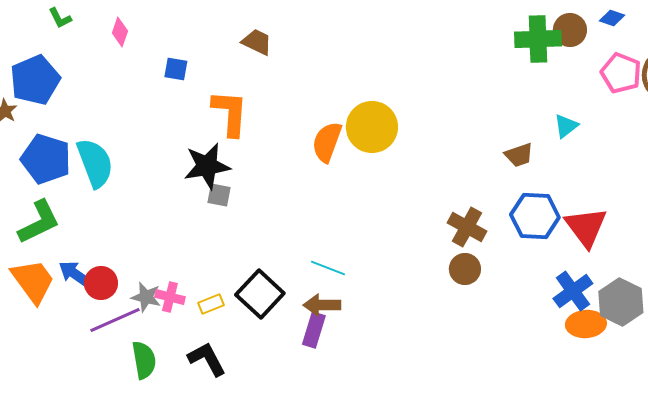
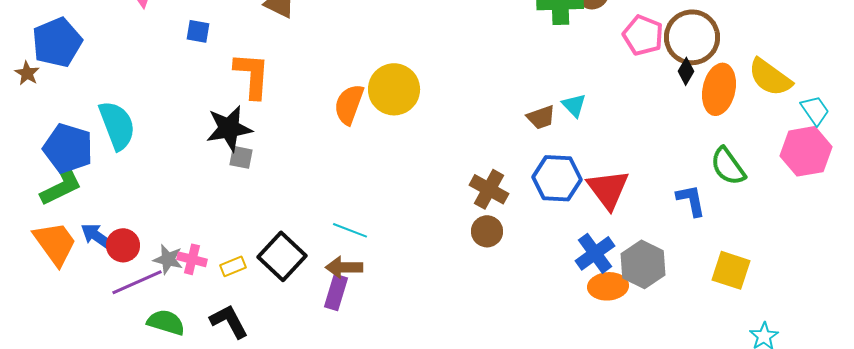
cyan triangle: (566, 126) -> (574, 105), moved, turned -36
blue pentagon: (46, 159) -> (68, 148), moved
green semicircle: (144, 360) -> (166, 322), turned -63

